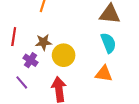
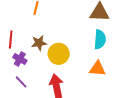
cyan semicircle: (108, 43) -> (100, 39), turned 30
purple cross: (30, 60) -> (20, 59), moved

